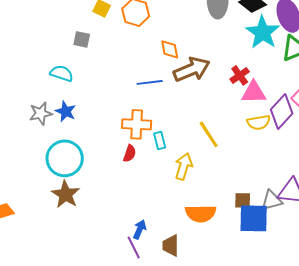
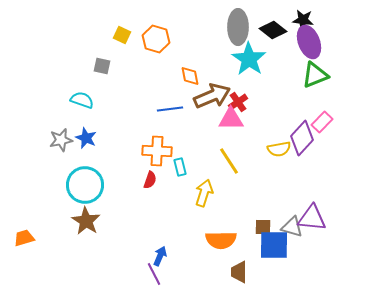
cyan star: (263, 32) -> (249, 59), moved
red cross: (240, 75) -> (238, 102), moved
pink triangle: (254, 92) -> (231, 119), moved
gray triangle: (272, 200) -> (292, 227), turned 30
brown trapezoid: (171, 245) -> (239, 272), moved

